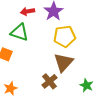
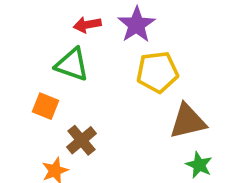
brown triangle: (63, 62) -> (188, 121), moved, turned 35
brown cross: (49, 81) -> (82, 140), moved

